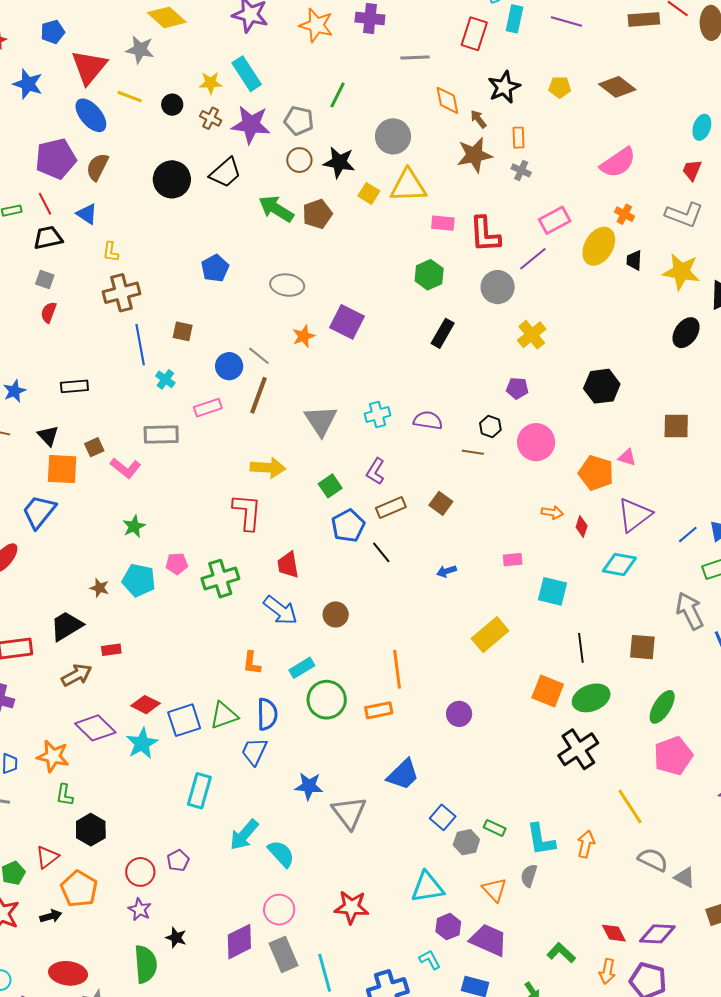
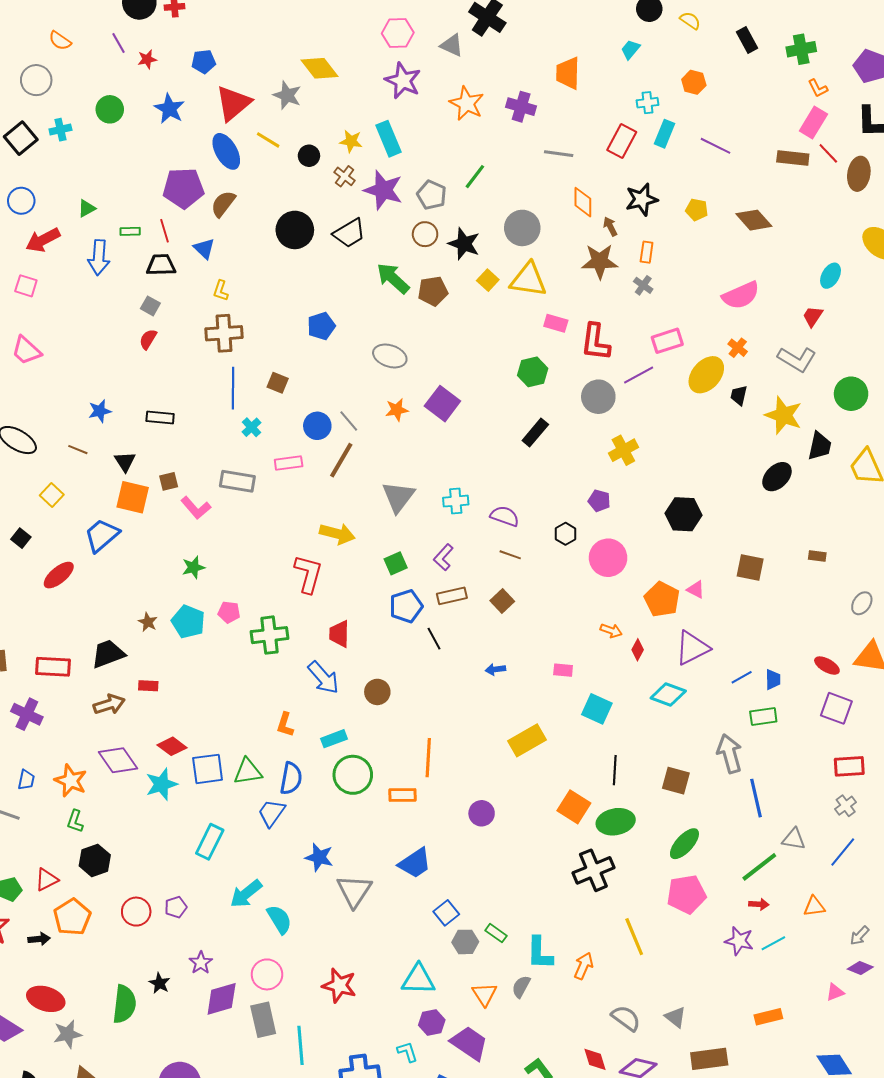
brown line: (473, 452) -> (510, 555), moved
gray semicircle: (653, 860) -> (626, 1018), moved
purple star: (140, 909) -> (201, 963), moved

